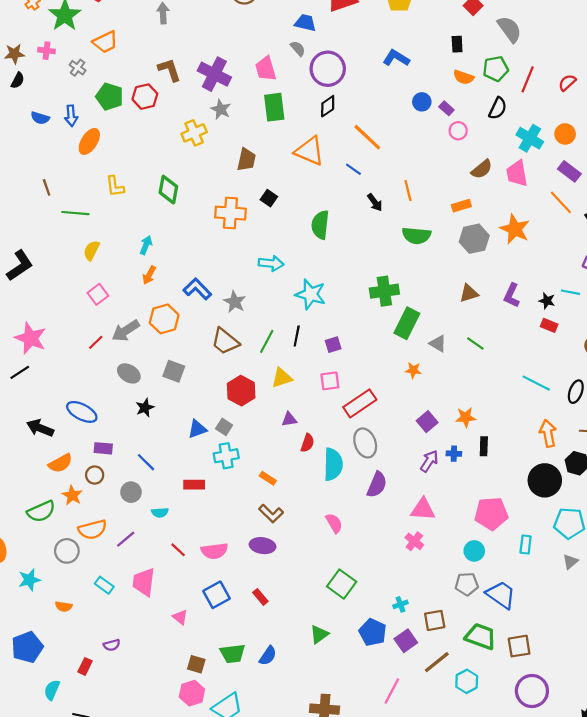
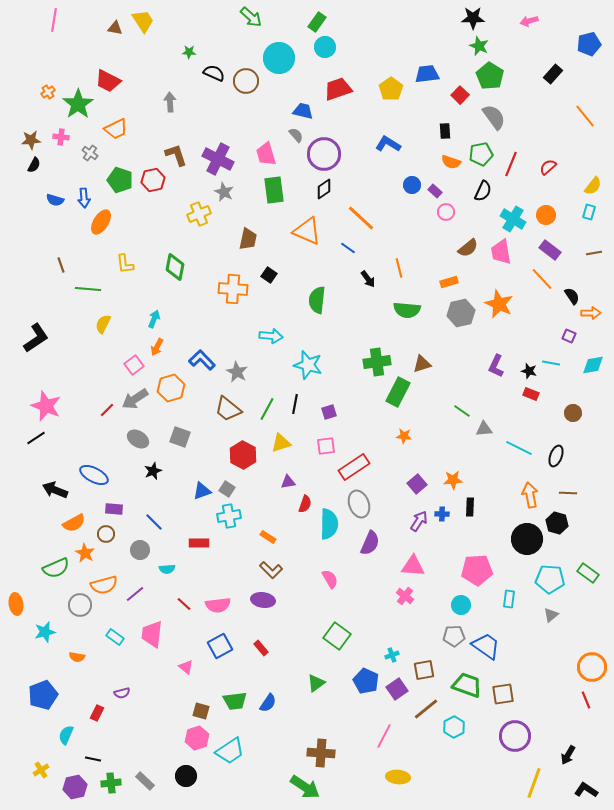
brown triangle: (469, 293) -> (422, 364), moved
pink square: (98, 294) -> (134, 365), moved
gray triangle: (438, 344) -> (484, 429), moved, turned -36

